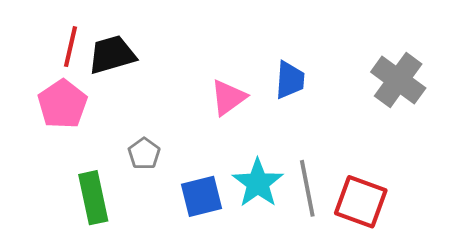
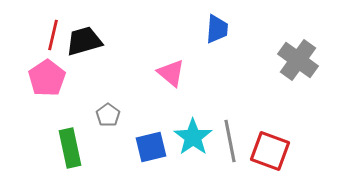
blue trapezoid: (290, 80) -> (217, 29), moved
pink triangle: (228, 97) -> (171, 73), turned -44

